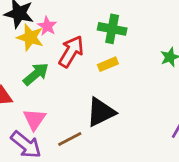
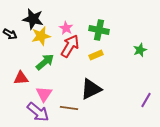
pink star: (47, 26) -> (66, 28), moved
yellow star: (30, 37) -> (41, 36), turned -30
brown line: (70, 139) -> (69, 108), turned 36

